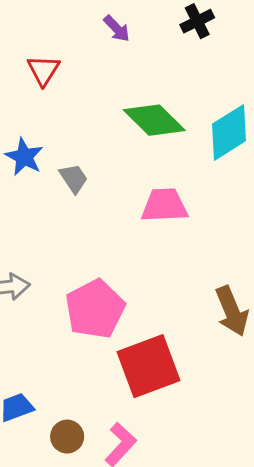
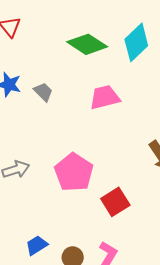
red square: (148, 366) -> (115, 202), size x0.7

